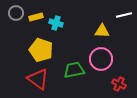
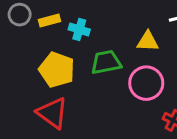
green trapezoid: (74, 70) -> (106, 62), moved

